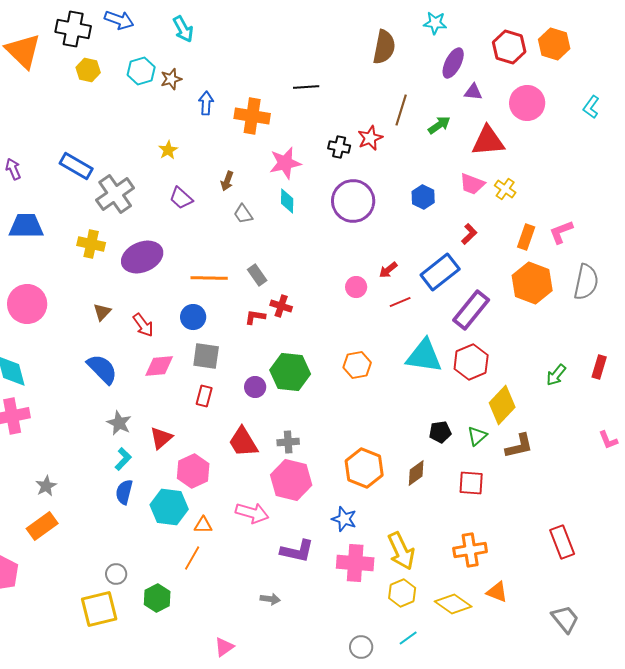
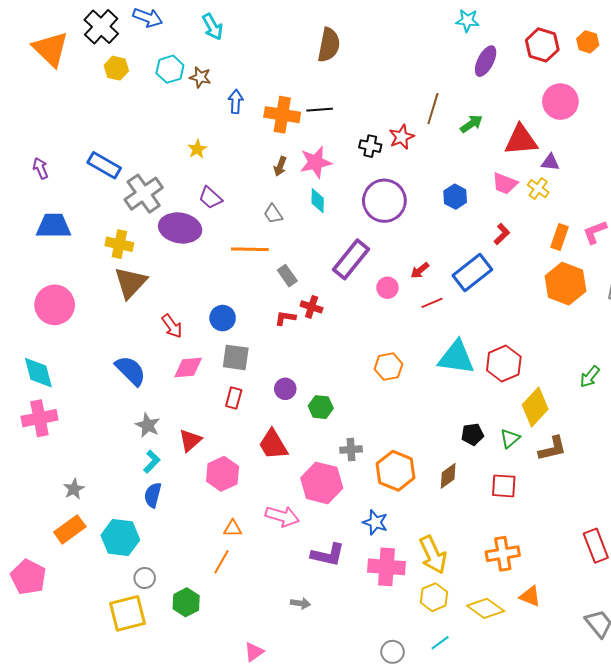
black cross: (73, 29) -> (101, 27), turned 32
orange hexagon: (554, 44) -> (588, 42), size x0.7
brown semicircle: (384, 47) -> (329, 45), moved
brown star: (171, 79) -> (200, 77), turned 30
black line: (306, 87) -> (320, 110), moved
purple triangle: (473, 92) -> (550, 162), moved
brown arrow: (227, 181) -> (280, 166), moved
purple ellipse: (142, 257) -> (180, 228), moved, turned 33
orange line: (209, 278) -> (250, 249), moved
purple rectangle: (471, 310) -> (351, 259), moved
brown triangle: (102, 312) -> (130, 283), moved, size x1.8
green hexagon: (290, 372) -> (321, 407), moved, size x0.6
gray cross: (288, 442) -> (351, 450), moved
cyan hexagon: (169, 507) -> (120, 538), moved

